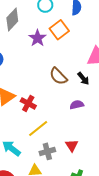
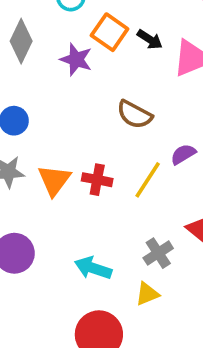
black arrow: (83, 78) -> (150, 39), moved
yellow line: (38, 129) -> (148, 180), moved

